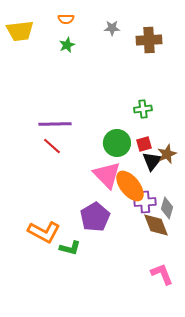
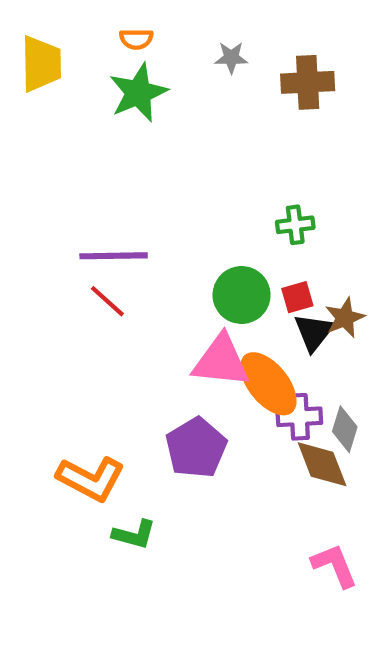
yellow trapezoid: (20, 31) -> (41, 64), turned -84
green star: (67, 45) -> (138, 93), size x1.8
pink triangle: (107, 175) -> (221, 361), turned -40
green L-shape: (70, 248) -> (134, 534), moved

